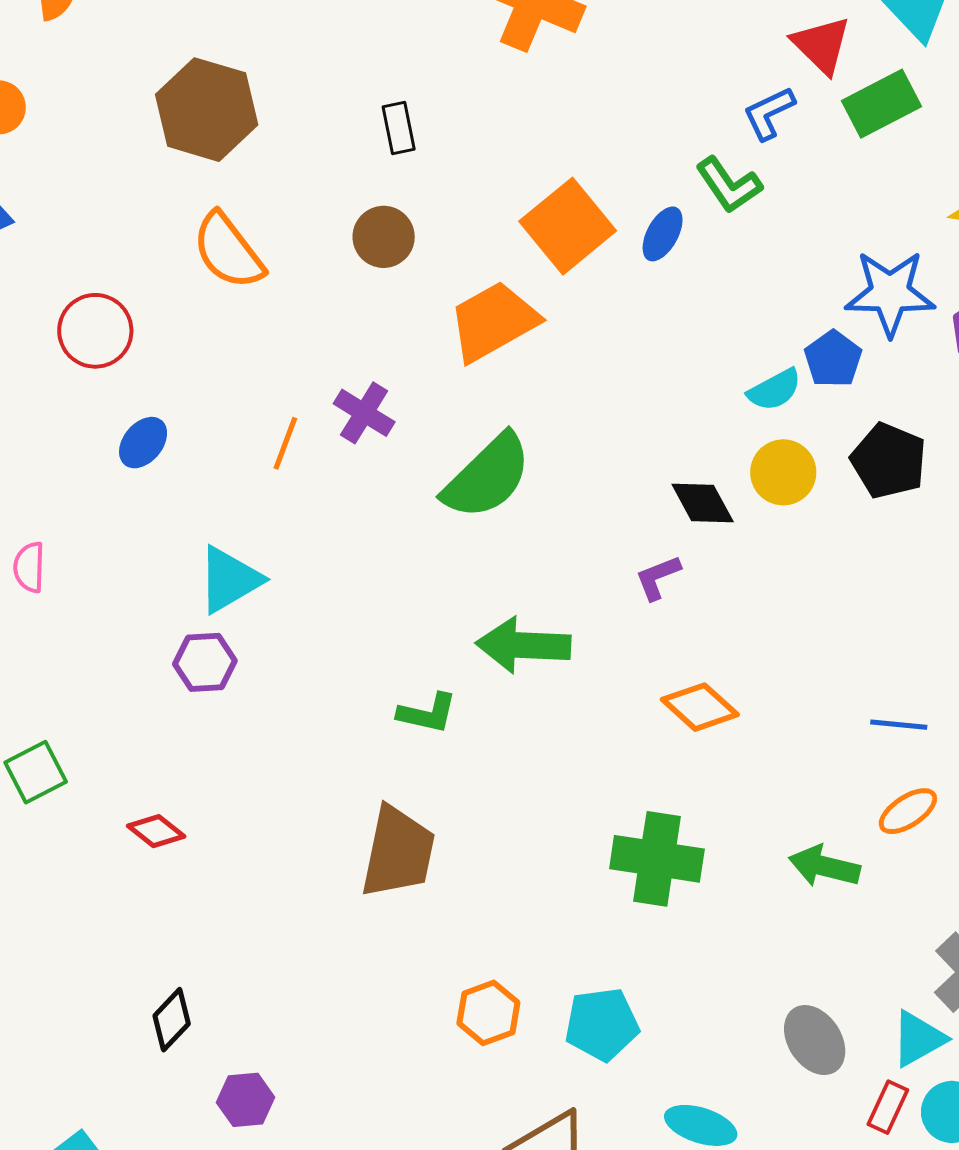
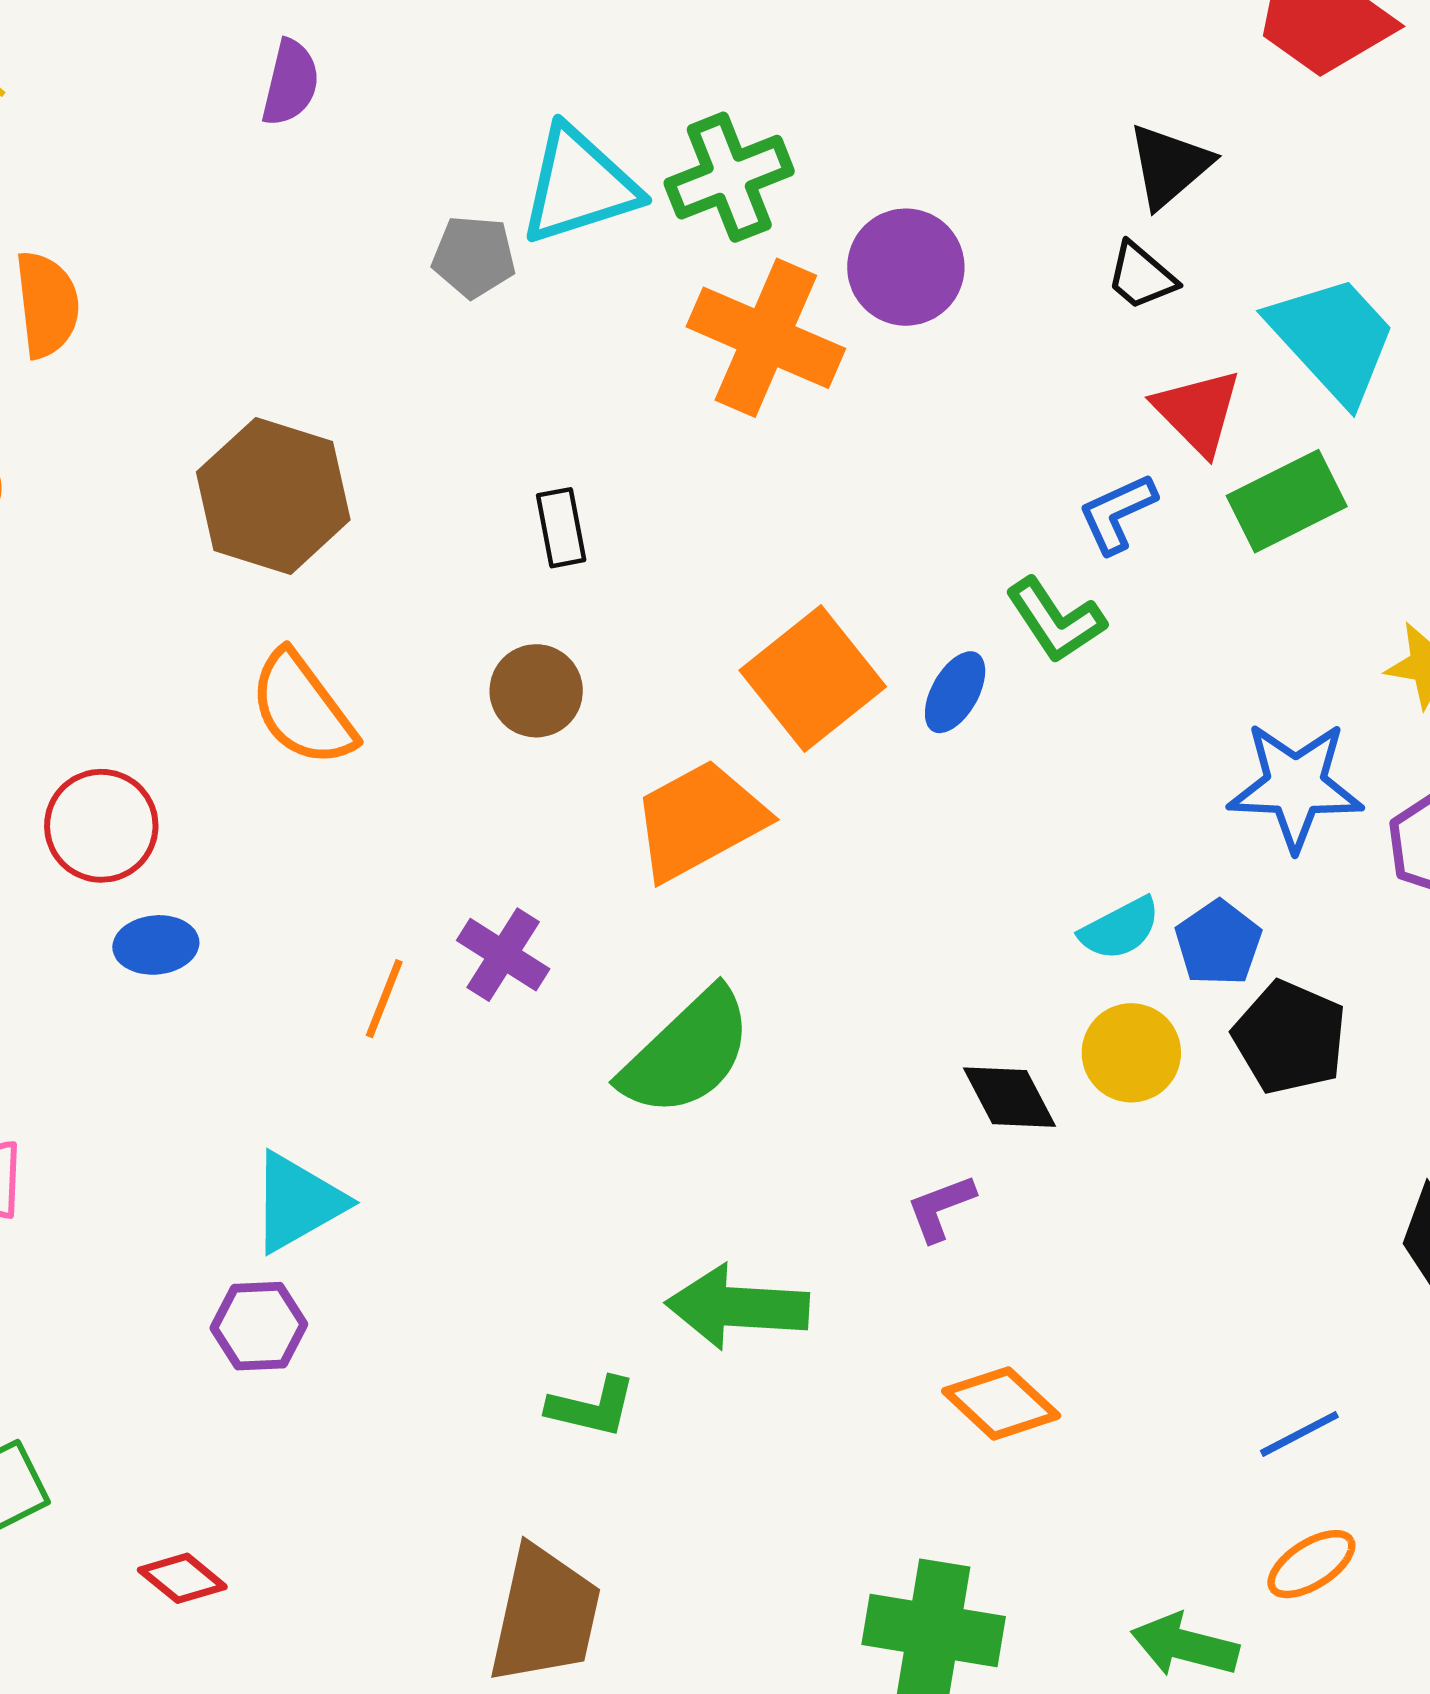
blue pentagon: (833, 359) -> (1218, 943), moved
blue ellipse: (143, 443) -> (156, 945), moved, turned 44
blue line: (899, 725) -> (1299, 1434), turned -34

